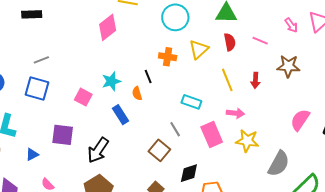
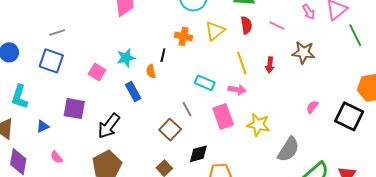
black line: (148, 77) -> (163, 55), turned 32
pink arrow: (235, 113) -> (237, 90), moved
pink semicircle: (300, 120) -> (312, 107), size x0.6

